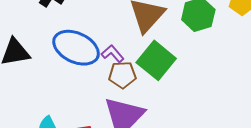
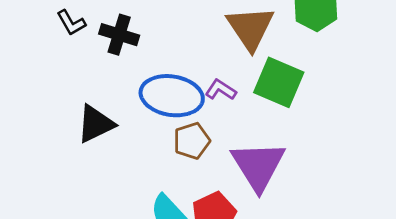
brown pentagon: (122, 75) -> (192, 141), moved

